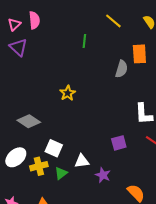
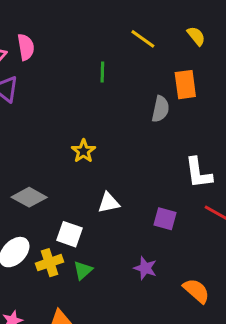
purple square: (119, 143) -> (165, 219), turned 35
white triangle: (82, 161) -> (109, 203), moved

